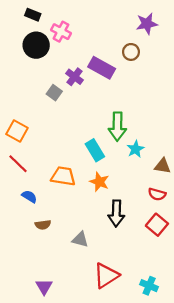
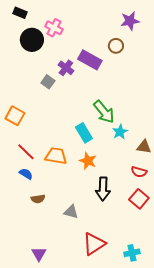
black rectangle: (33, 15) -> (20, 13), moved
green arrow: (117, 126) -> (104, 112), turned -40
red line: (18, 164) -> (26, 152), moved
cyan cross: (149, 286) -> (132, 253), turned -35

